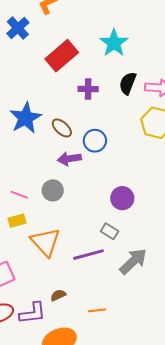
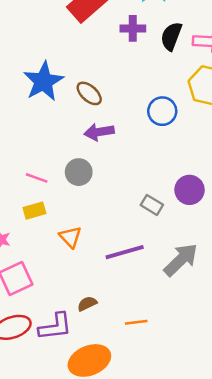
purple cross: (88, 89) -> (133, 28), moved
blue circle: (95, 141) -> (162, 111), moved
purple circle: (122, 198) -> (190, 190), moved
gray rectangle: (110, 231) -> (152, 205), moved
orange triangle: (45, 242) -> (70, 237), size x0.6

